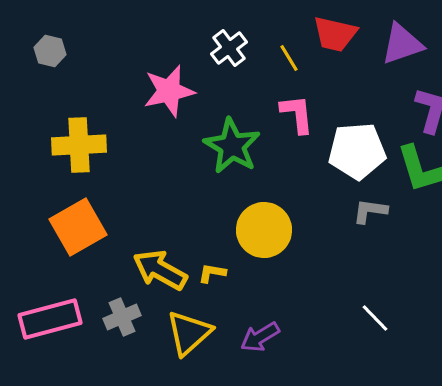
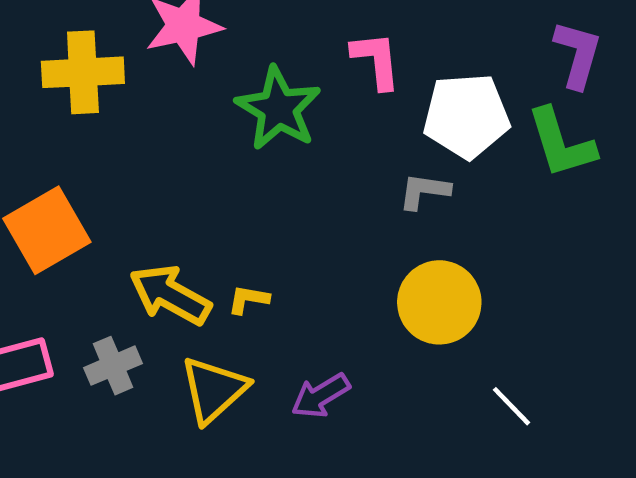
yellow cross: (79, 145) -> (83, 72), moved
gray L-shape: (370, 211) -> (424, 191), moved
yellow circle: (264, 230) -> (439, 302), moved
white line: (375, 318) -> (511, 406), moved

